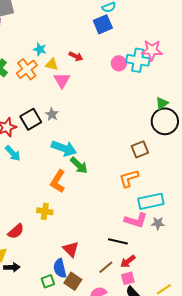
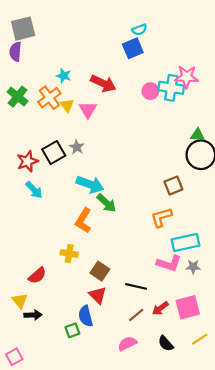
red arrow: (76, 56) -> (103, 83), size x1.6
yellow triangle: (52, 64) -> (67, 105), moved, turned 40
green triangle: (162, 103) -> (198, 135), turned 40
black line: (118, 241) -> (136, 286), moved
pink square: (128, 278) -> (188, 307), moved, size x1.6
brown square: (73, 281) -> (100, 271), moved

